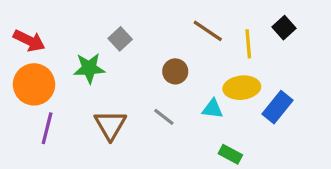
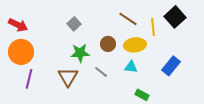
black square: (284, 28) -> (175, 17), size x1.5
green star: (89, 68) -> (80, 53), moved
yellow ellipse: (242, 88) -> (135, 45), moved

